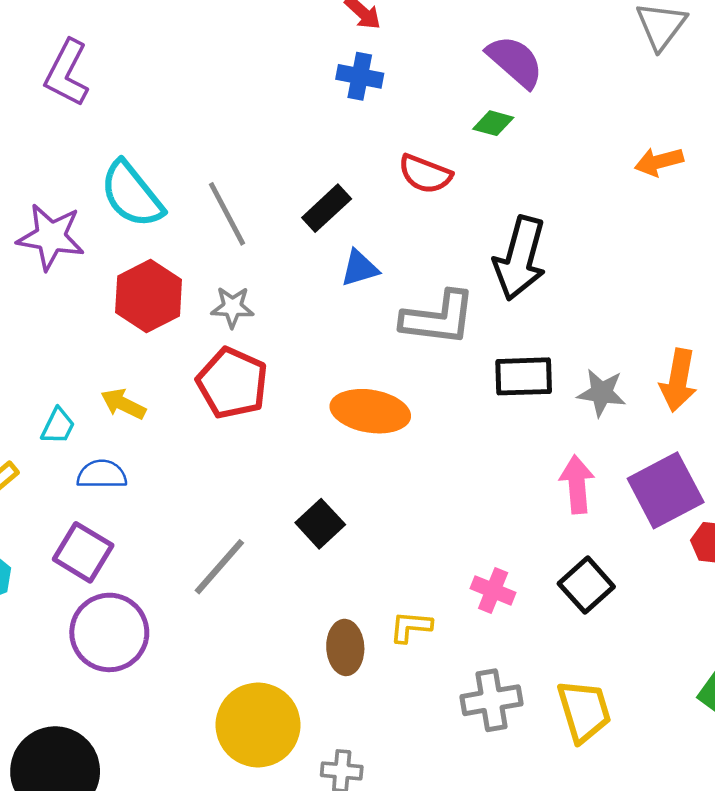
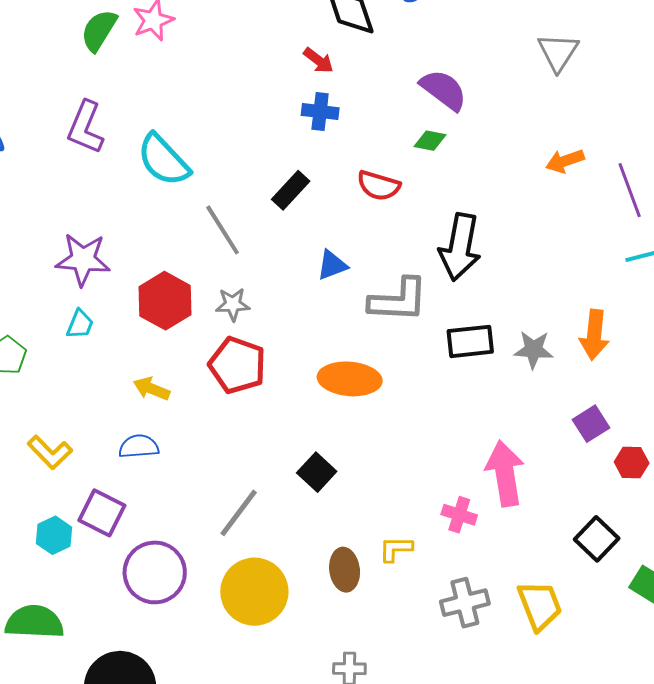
cyan semicircle: (132, 194) -> (163, 160), moved
black rectangle: (327, 208) -> (291, 190), moved
cyan trapezoid: (58, 426) -> (80, 324), moved
pink arrow: (577, 484) -> (505, 473), moved, size x1.4
purple square: (666, 490) -> (591, 424), size x0.6
purple square: (83, 552) -> (102, 513), moved
black square: (586, 585) -> (597, 539), moved
yellow circle: (258, 725) -> (254, 592), moved

